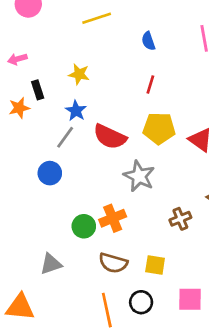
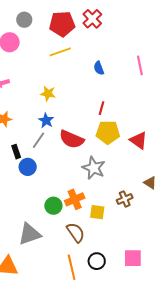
red line: (150, 85) -> (102, 108), moved
black rectangle: (38, 90) -> (16, 152), moved
brown semicircle: (113, 263) -> (76, 232), turned -140
gray triangle: (51, 264) -> (30, 234), size x1.4
yellow square: (155, 265) -> (97, 212), moved

